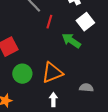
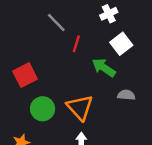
orange triangle: (52, 73) -> (80, 108), turned -50
gray semicircle: (86, 88) -> (126, 95), moved

